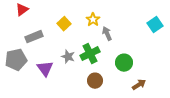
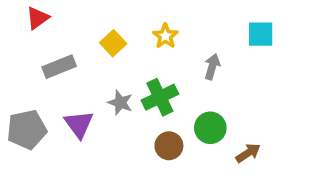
cyan square: (155, 25) -> (261, 34), moved, turned 35
gray arrow: (107, 34) -> (212, 67), moved, turned 40
gray pentagon: (16, 60) -> (27, 130), moved
green circle: (124, 63) -> (210, 128), moved

